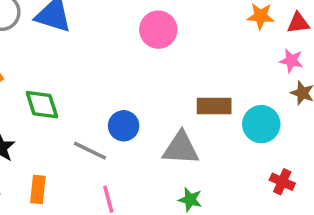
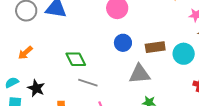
green diamond: (42, 105) -> (76, 59), moved
blue circle: (124, 126) -> (123, 43), moved

